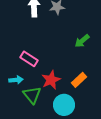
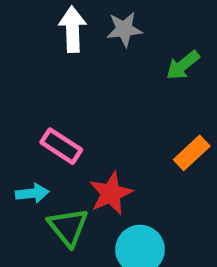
green arrow: (82, 41) -> (183, 65), moved
orange rectangle: (79, 80) -> (192, 153), moved

